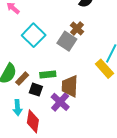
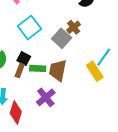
brown rectangle: (22, 79) -> (20, 70), moved, turned -32
brown trapezoid: (70, 86) -> (58, 70), moved
black square: (36, 90) -> (24, 58), moved

